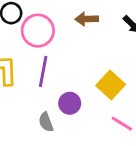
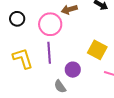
pink circle: (38, 31) -> (50, 24), moved

